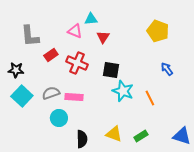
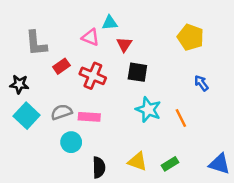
black square: (111, 70) -> (137, 72), moved

